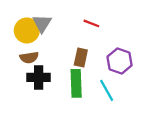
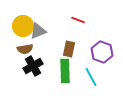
gray triangle: (42, 23) -> (38, 31), moved, turned 36
black cross: (39, 77) -> (33, 66), turned -30

